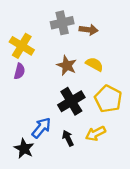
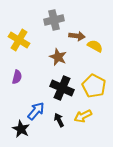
brown arrow: (89, 30) -> (77, 36), moved
yellow semicircle: (94, 64) -> (95, 46), moved
purple semicircle: (19, 71) -> (17, 77), moved
black cross: (71, 101) -> (62, 88), turned -35

